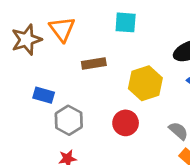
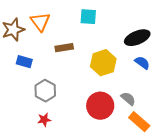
blue rectangle: (44, 95) -> (24, 62), moved
red circle: (126, 123) -> (100, 106), moved, size x1.4

